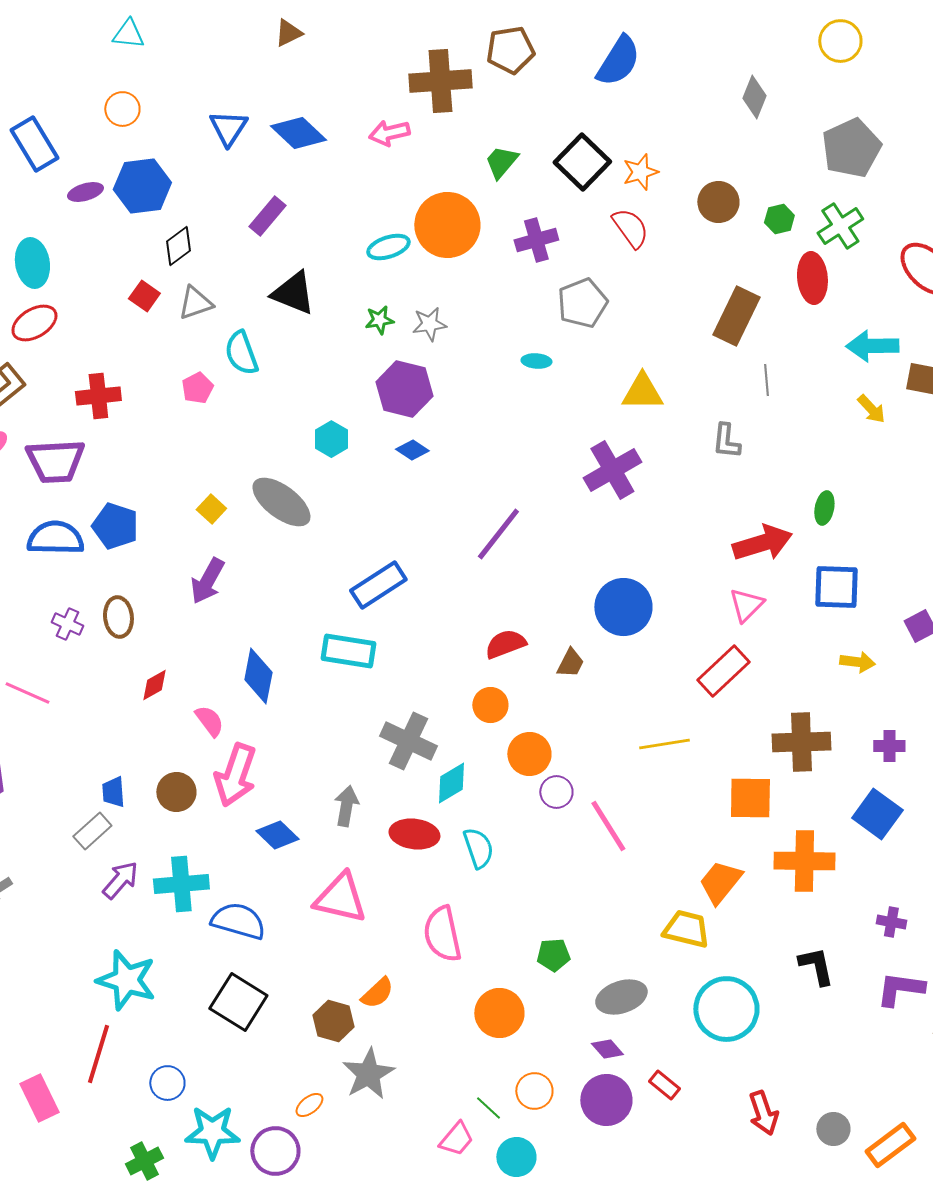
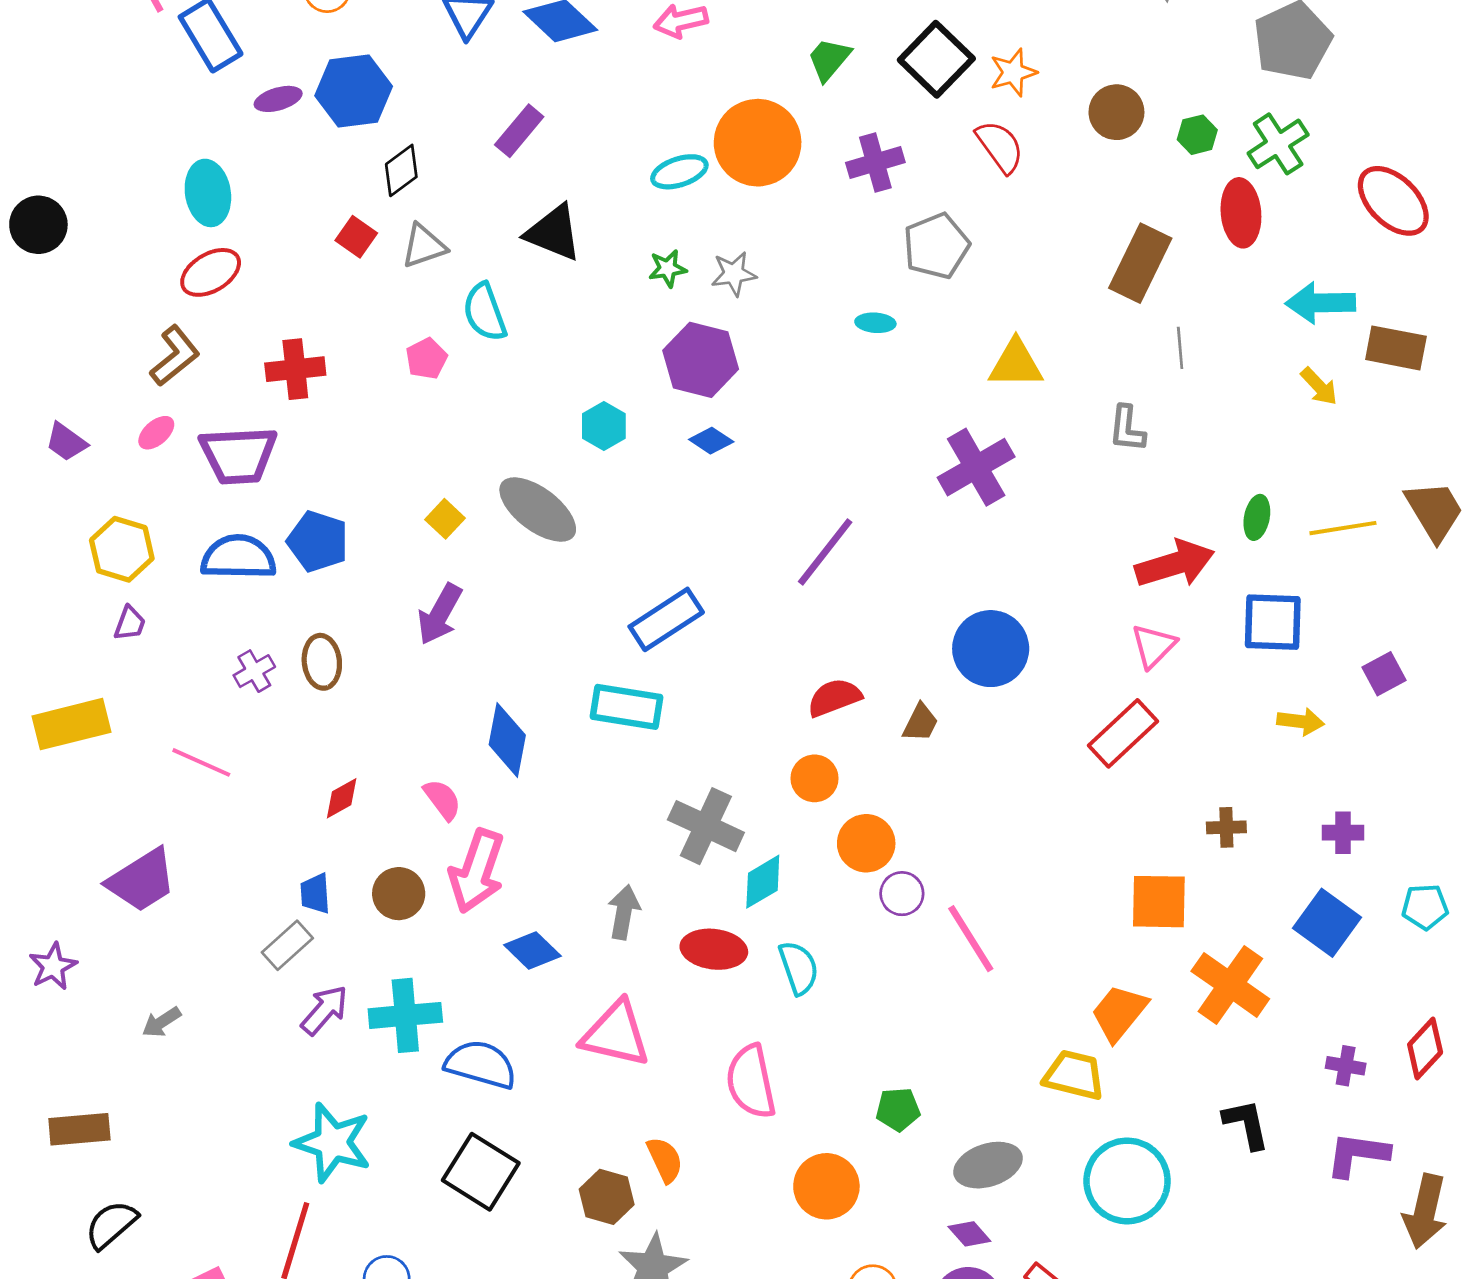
purple cross: (67, 624) -> (254, 671), turned 36
red diamond: (154, 685) -> (342, 798), moved
brown cross: (801, 742) -> (1226, 827), size x0.5
yellow line: (664, 744) -> (1343, 528), moved
orange cross: (804, 861) -> (1230, 985), turned 34
orange semicircle: (377, 993) -> (665, 1160), turned -72

